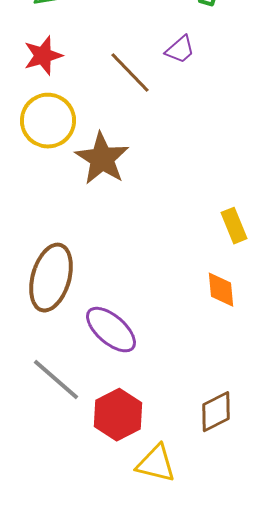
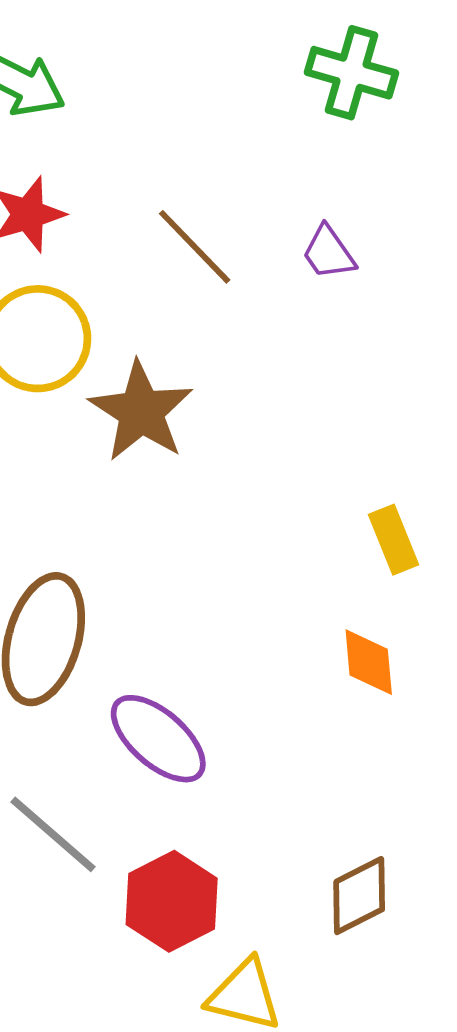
purple trapezoid: (180, 50) -> (329, 253), moved, turned 96

